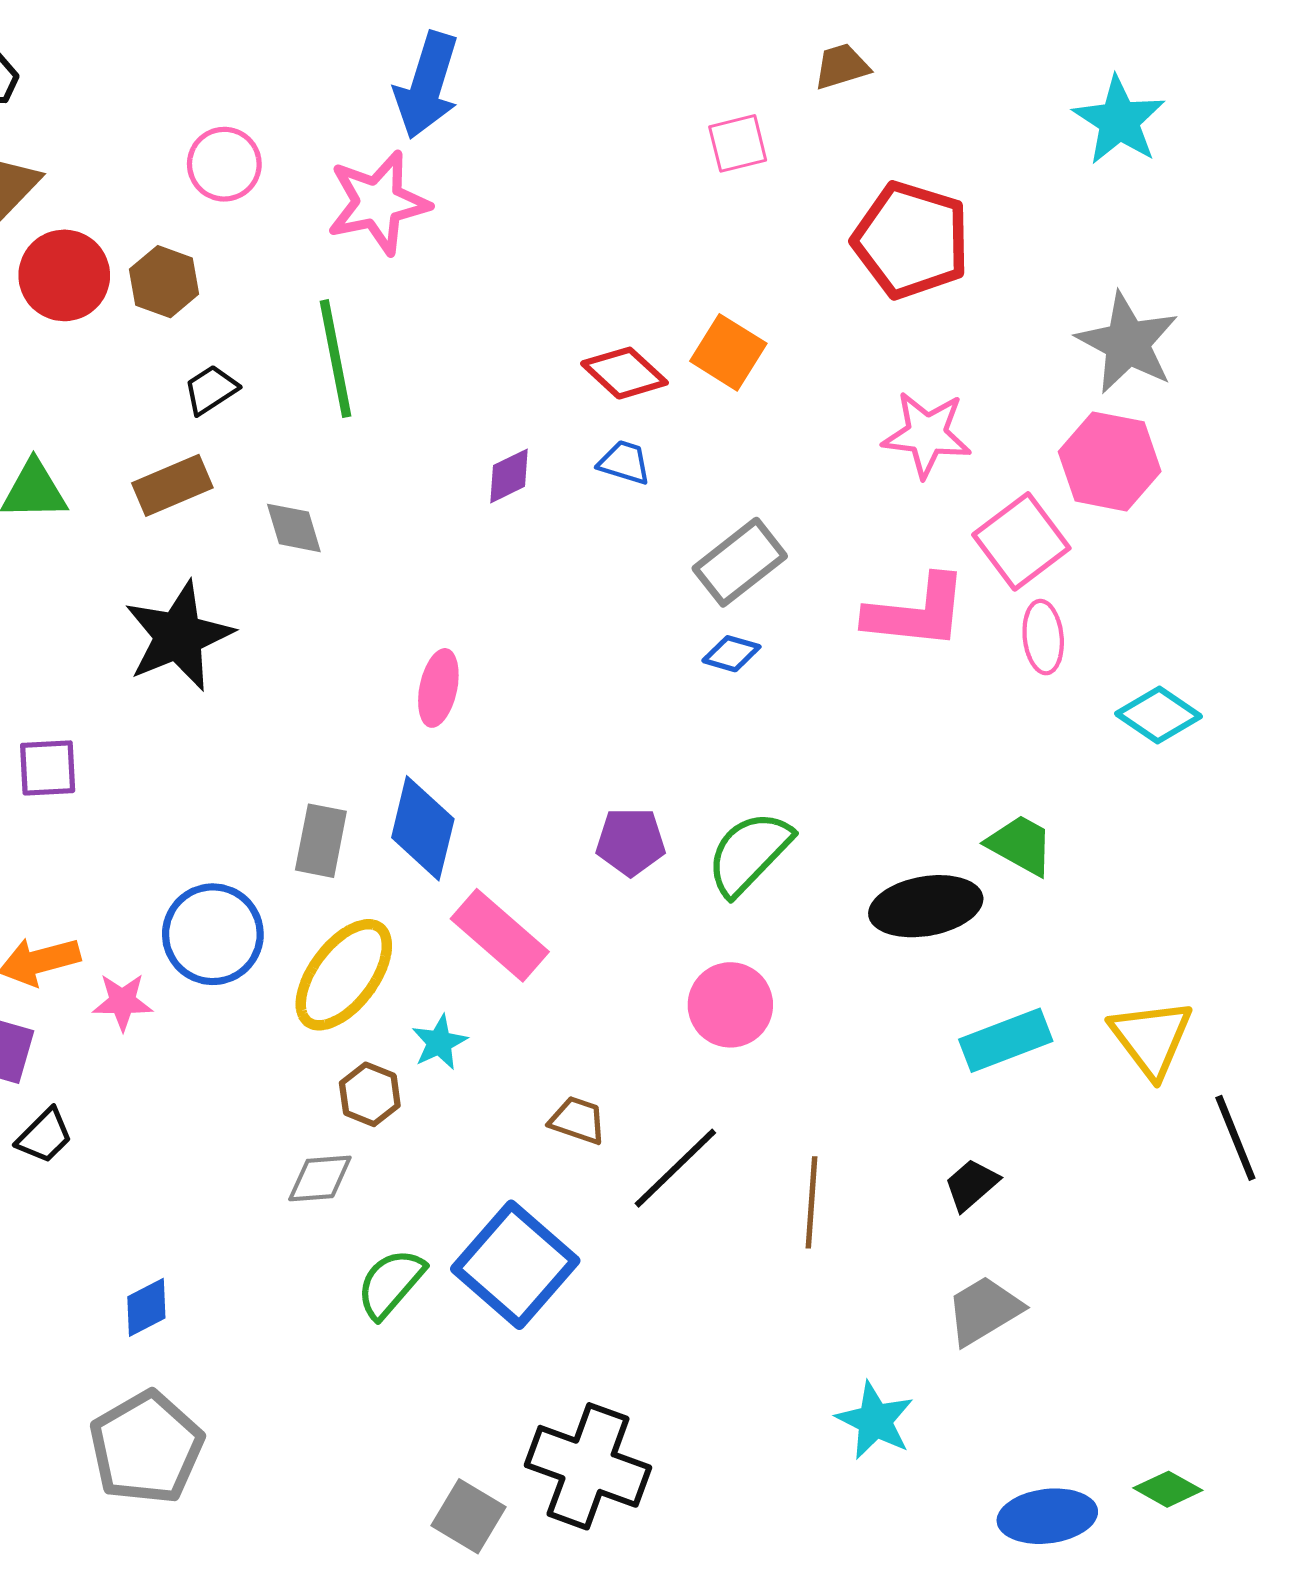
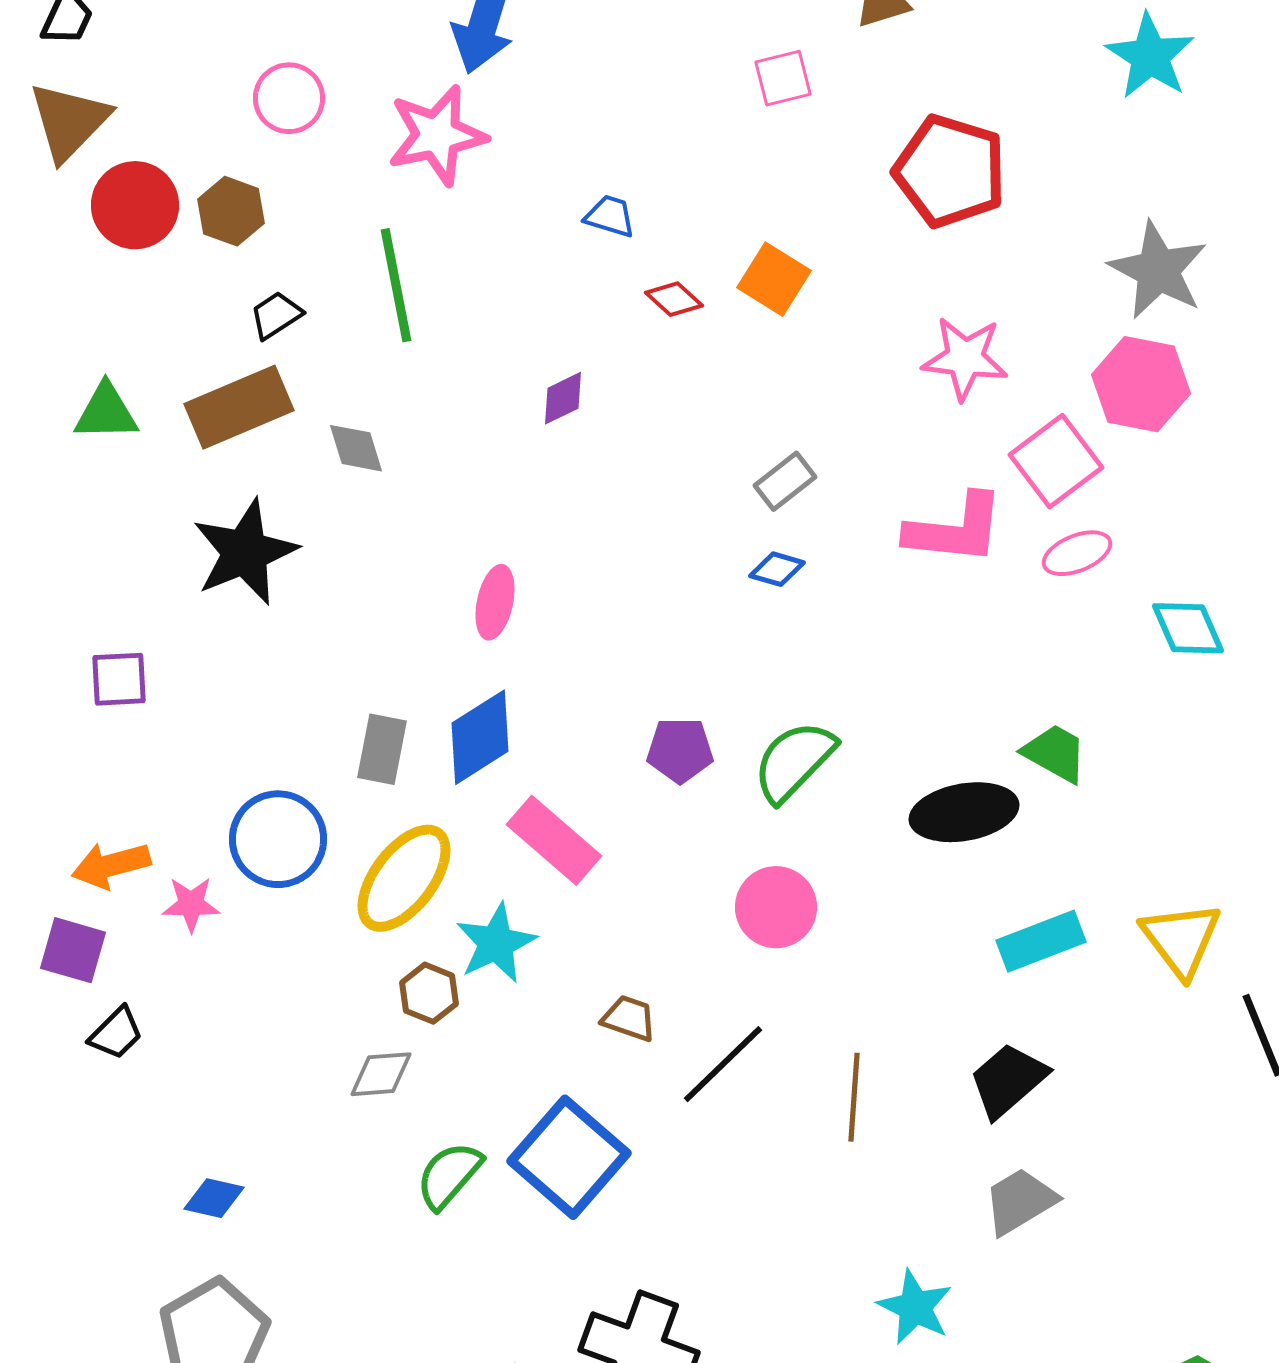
red diamond: (624, 373) -> (674, 299), size x0.7
blue trapezoid: (624, 462) -> (610, 216), moved
brown rectangle: (172, 485) -> (239, 407), size x1.4
gray rectangle: (740, 562) -> (785, 481), size x0.7
pink ellipse: (1043, 637) -> (1077, 553), turned 74
cyan diamond: (1159, 715) -> (1188, 628), turned 32
blue diamond: (423, 828) -> (480, 737), turned 44
cyan star: (439, 1042) -> (496, 943), size x1.5
black trapezoid: (971, 1185) -> (1008, 1080), size x1.5
blue diamond: (146, 1307) -> (214, 1198), turned 40

